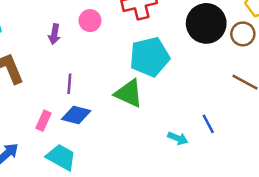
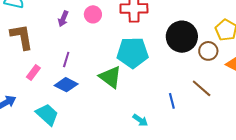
pink rectangle: (44, 121) -> (33, 72), moved
blue line: (208, 124) -> (172, 101), moved

